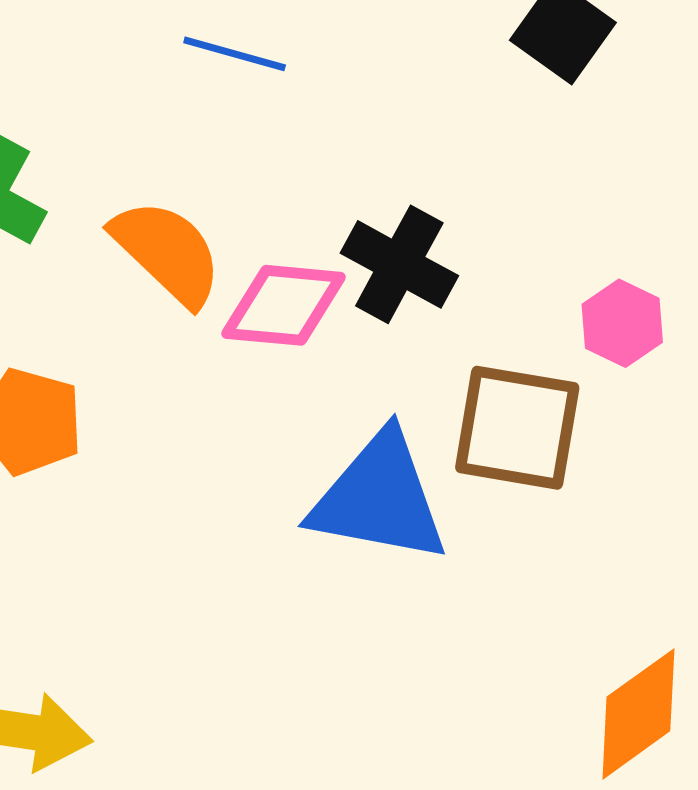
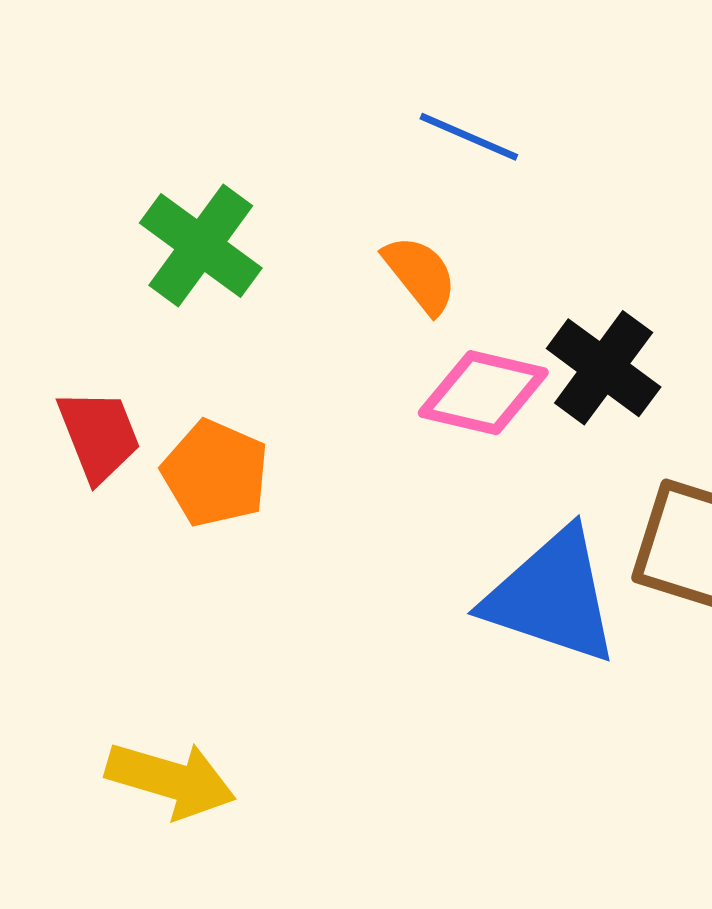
orange semicircle: (167, 252) -> (420, 274), moved, size x0.7

